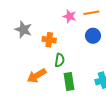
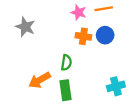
orange cross: (49, 40) -> (83, 36), moved
green rectangle: (69, 81) -> (66, 90), moved

